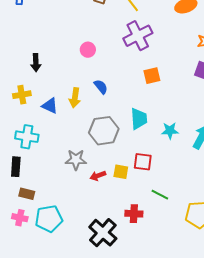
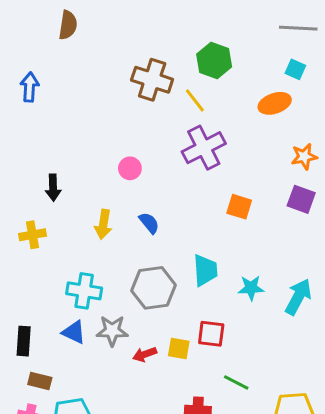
orange square: (152, 76) -> (239, 207), moved, turned 30
yellow arrow: (75, 98) -> (103, 224), moved
blue triangle: (50, 106) -> (74, 332), moved
cyan cross: (27, 137) -> (84, 291), moved

